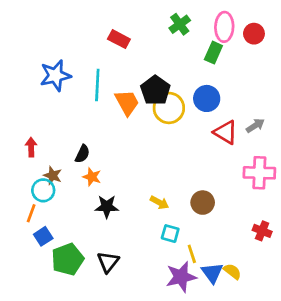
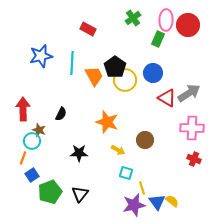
red circle: (254, 34) -> (188, 25), size x1.5
gray arrow: (255, 126) -> (189, 93), size x1.6
red arrow: (31, 147) -> (23, 109), size x1.6
orange star: (92, 177) -> (107, 122), moved, size x1.6
brown circle: (203, 203) -> (145, 140), moved
red cross: (262, 231) -> (194, 159), moved

